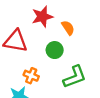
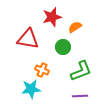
orange semicircle: (68, 28) -> (75, 27), turned -88

